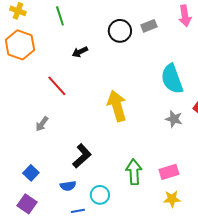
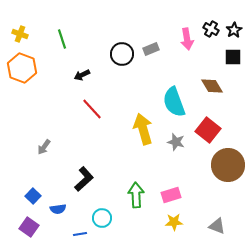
red line: (57, 86) -> (92, 109), moved
yellow arrow: (117, 106) -> (143, 129), moved
blue semicircle: (68, 186) -> (58, 209), moved

